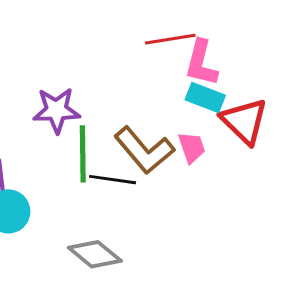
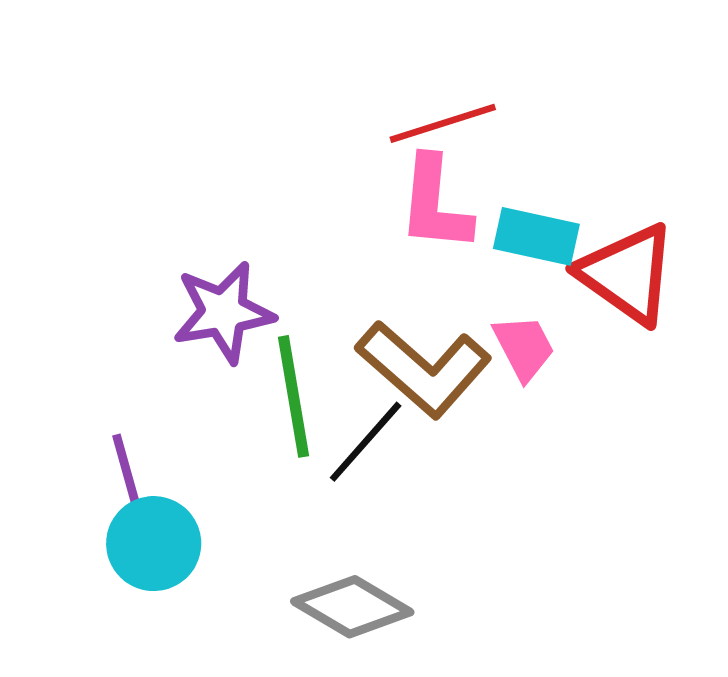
pink L-shape: (201, 63) -> (435, 204), moved
black line: (113, 180) -> (366, 442), turned -48

